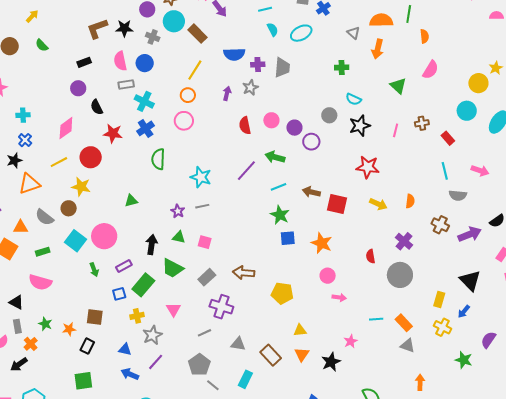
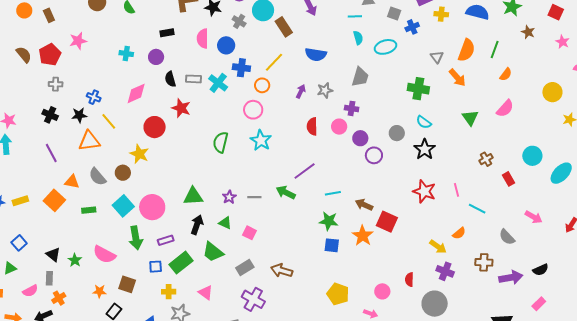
orange semicircle: (381, 20) -> (466, 50), turned 100
orange semicircle: (424, 36) -> (506, 74), turned 32
orange arrow: (378, 49) -> (457, 78), turned -66
purple cross: (258, 65) -> (352, 108), moved
green cross: (342, 67) -> (418, 89), size x1.5
yellow circle: (478, 83) -> (552, 92), moved
gray rectangle: (126, 84) -> (193, 79), moved
cyan cross: (23, 115) -> (126, 54), moved
brown cross: (422, 123) -> (486, 159), turned -32
black star: (360, 126) -> (425, 149), turned -30
blue cross: (146, 128) -> (241, 68), moved, turned 30
pink line: (396, 130) -> (457, 190), moved, turned -40
blue cross: (25, 140) -> (94, 97), turned -32
green arrow: (275, 157) -> (286, 193), moved
yellow line: (59, 162) -> (109, 121), moved, turned 66
cyan line: (445, 171) -> (477, 209), moved, turned -60
cyan star: (201, 177) -> (261, 140), moved
gray semicircle: (458, 195) -> (507, 237), turned 30
green triangle: (131, 201) -> (193, 196), moved, size x1.5
orange semicircle: (410, 201) -> (459, 233), turned 32
yellow arrow: (378, 204) -> (438, 247), moved
green star: (280, 215) -> (329, 221), turned -30
brown cross: (440, 225) -> (484, 262), turned -36
purple cross: (404, 241) -> (445, 271), turned -30
orange star: (322, 243) -> (363, 236), moved
green arrow: (94, 270) -> (136, 238), size x1.6
pink circle: (328, 276) -> (382, 291), moved
pink semicircle: (40, 282) -> (104, 255), moved
yellow pentagon: (282, 293) -> (338, 294), moved
pink triangle: (173, 309) -> (206, 293), turned -35
green star: (45, 324) -> (75, 260), moved

